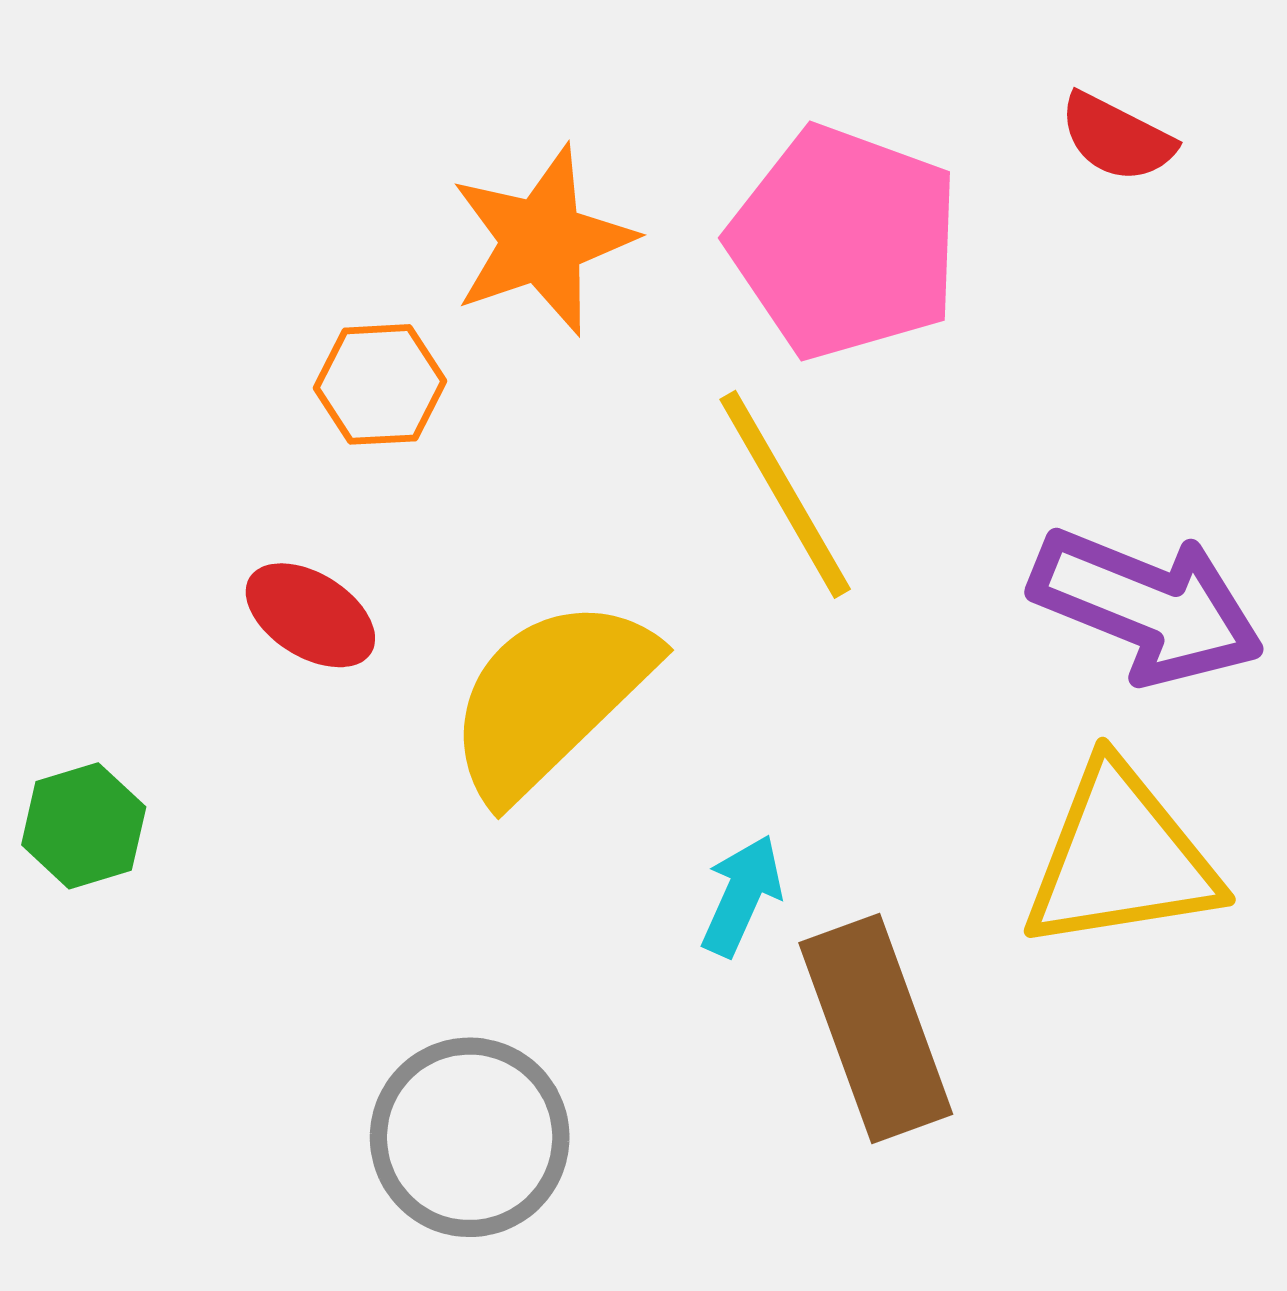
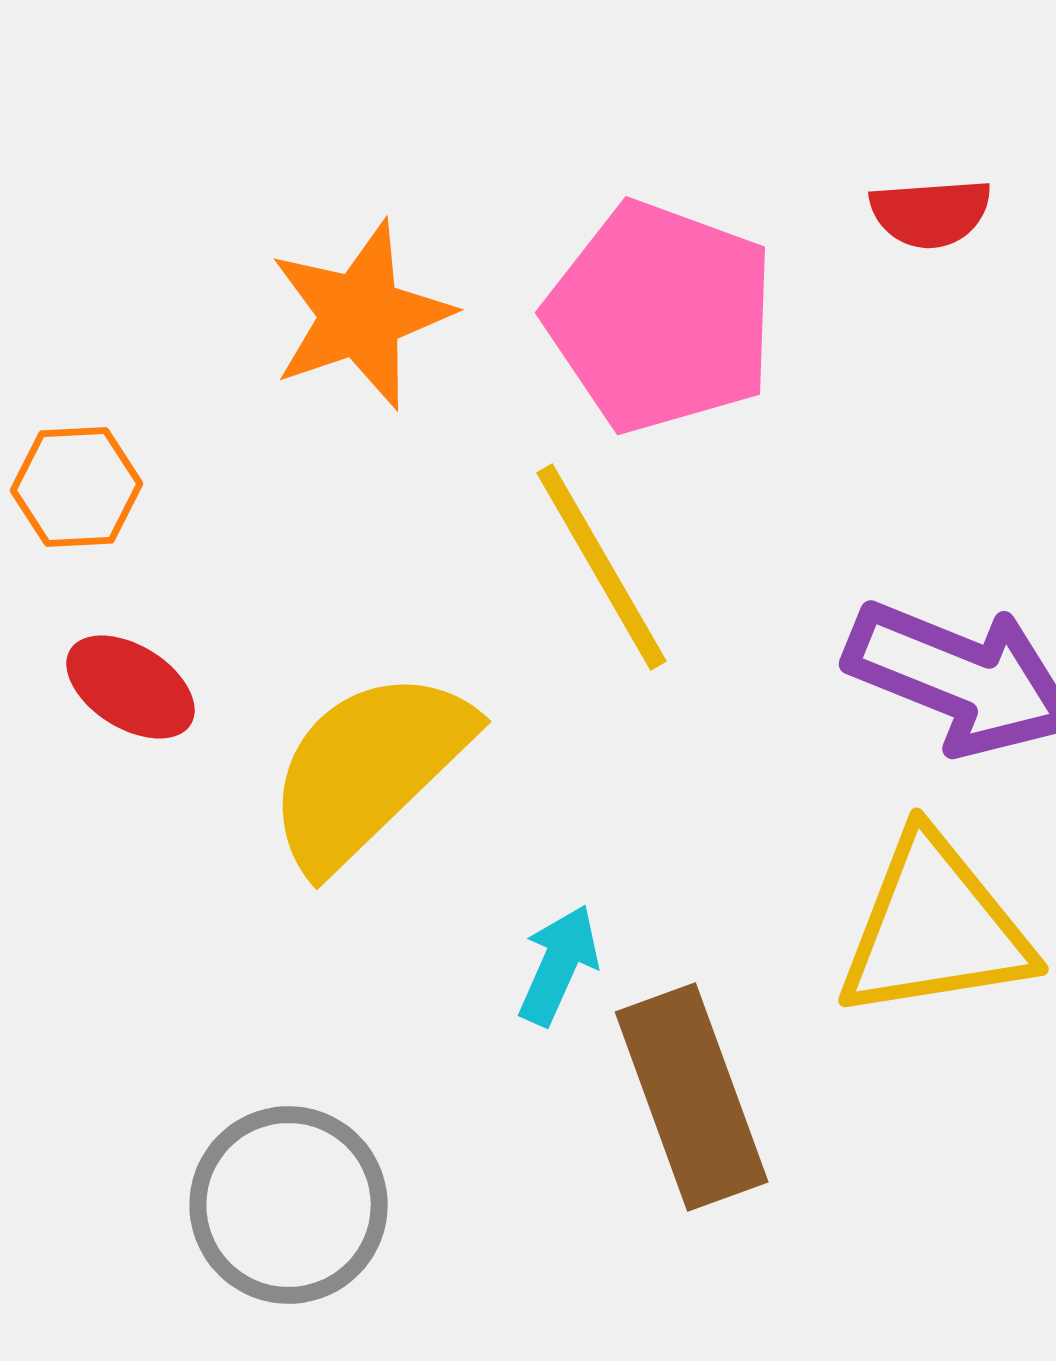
red semicircle: (1117, 138) -> (931, 213), turned -31
orange hexagon: (380, 384) -> (77, 487), moved

